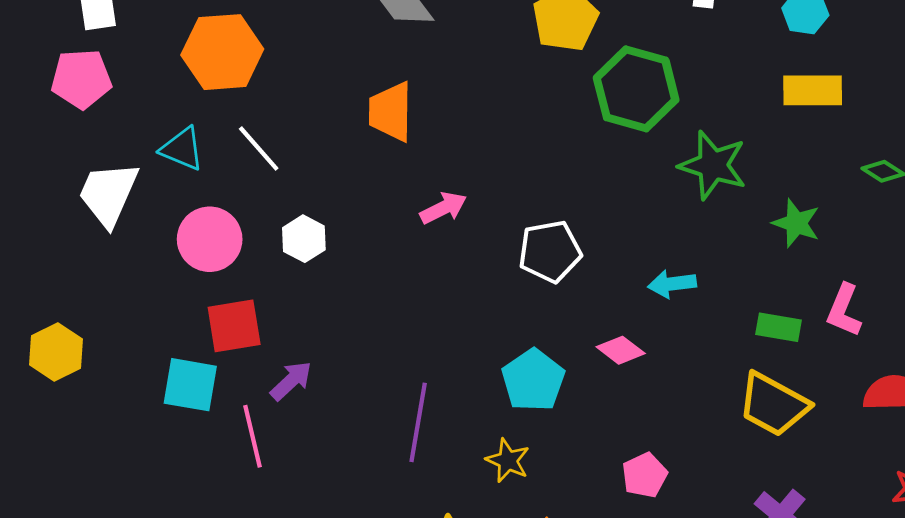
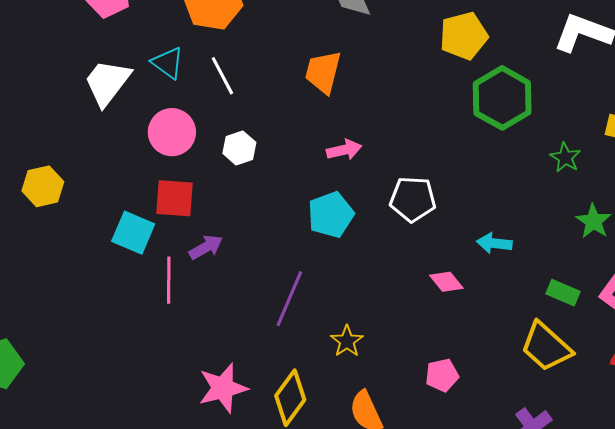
green star: (713, 165) -> (565, 158), moved, size x0.6
cyan pentagon: (533, 380) -> (331, 215), moved

